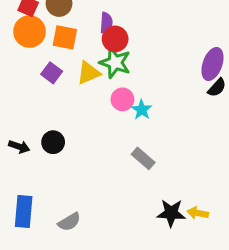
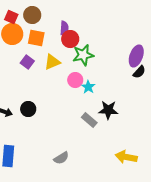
green star: (115, 63) -> (83, 55), moved, turned -30
black star: (171, 213) -> (108, 110), moved
yellow arrow: (198, 213) -> (126, 157), size x1.5
gray semicircle: (69, 222) -> (61, 158), moved

